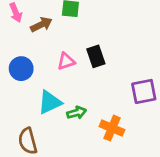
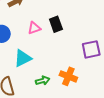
green arrow: (77, 113) -> (43, 81), moved

